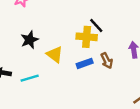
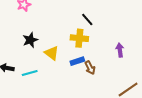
black line: (96, 25) -> (87, 20), moved
brown arrow: (107, 61) -> (90, 68), moved

